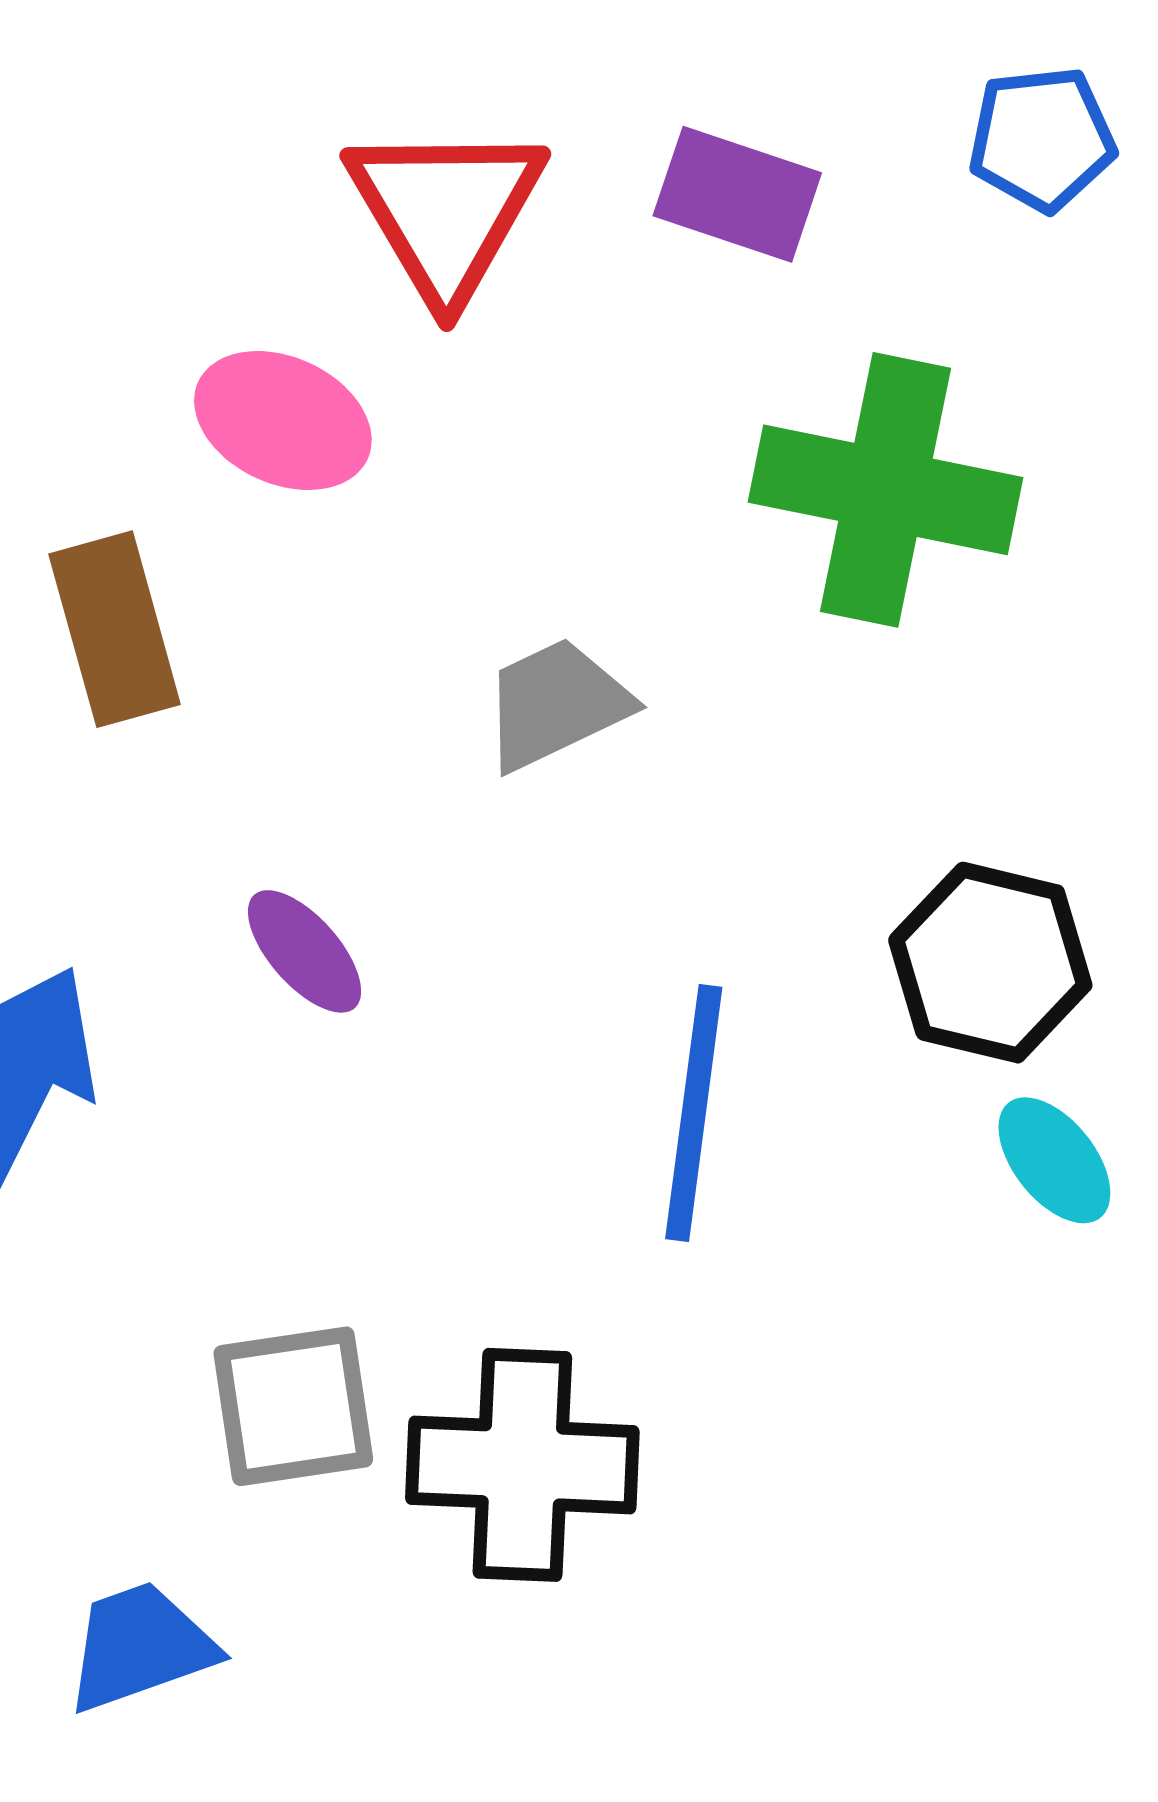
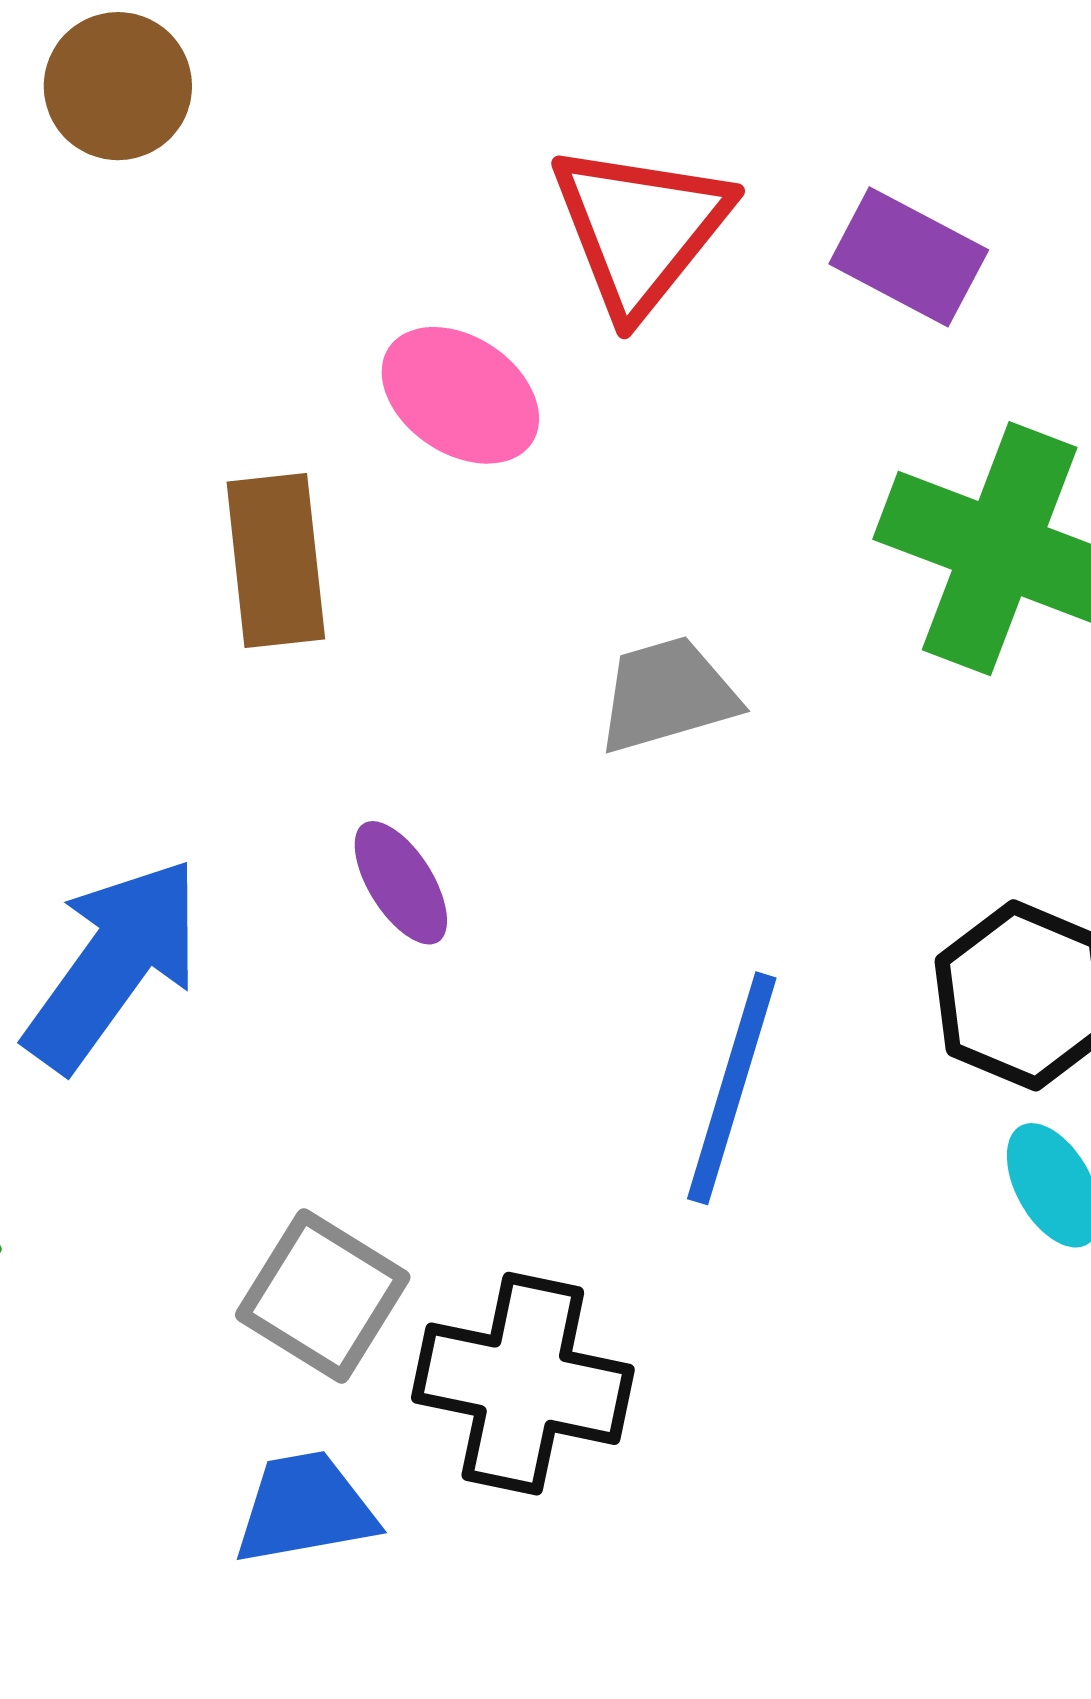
gray square: (293, 1406) -> (323, 1296), turned 31
blue trapezoid: (140, 1647) -> (305, 1508), moved

